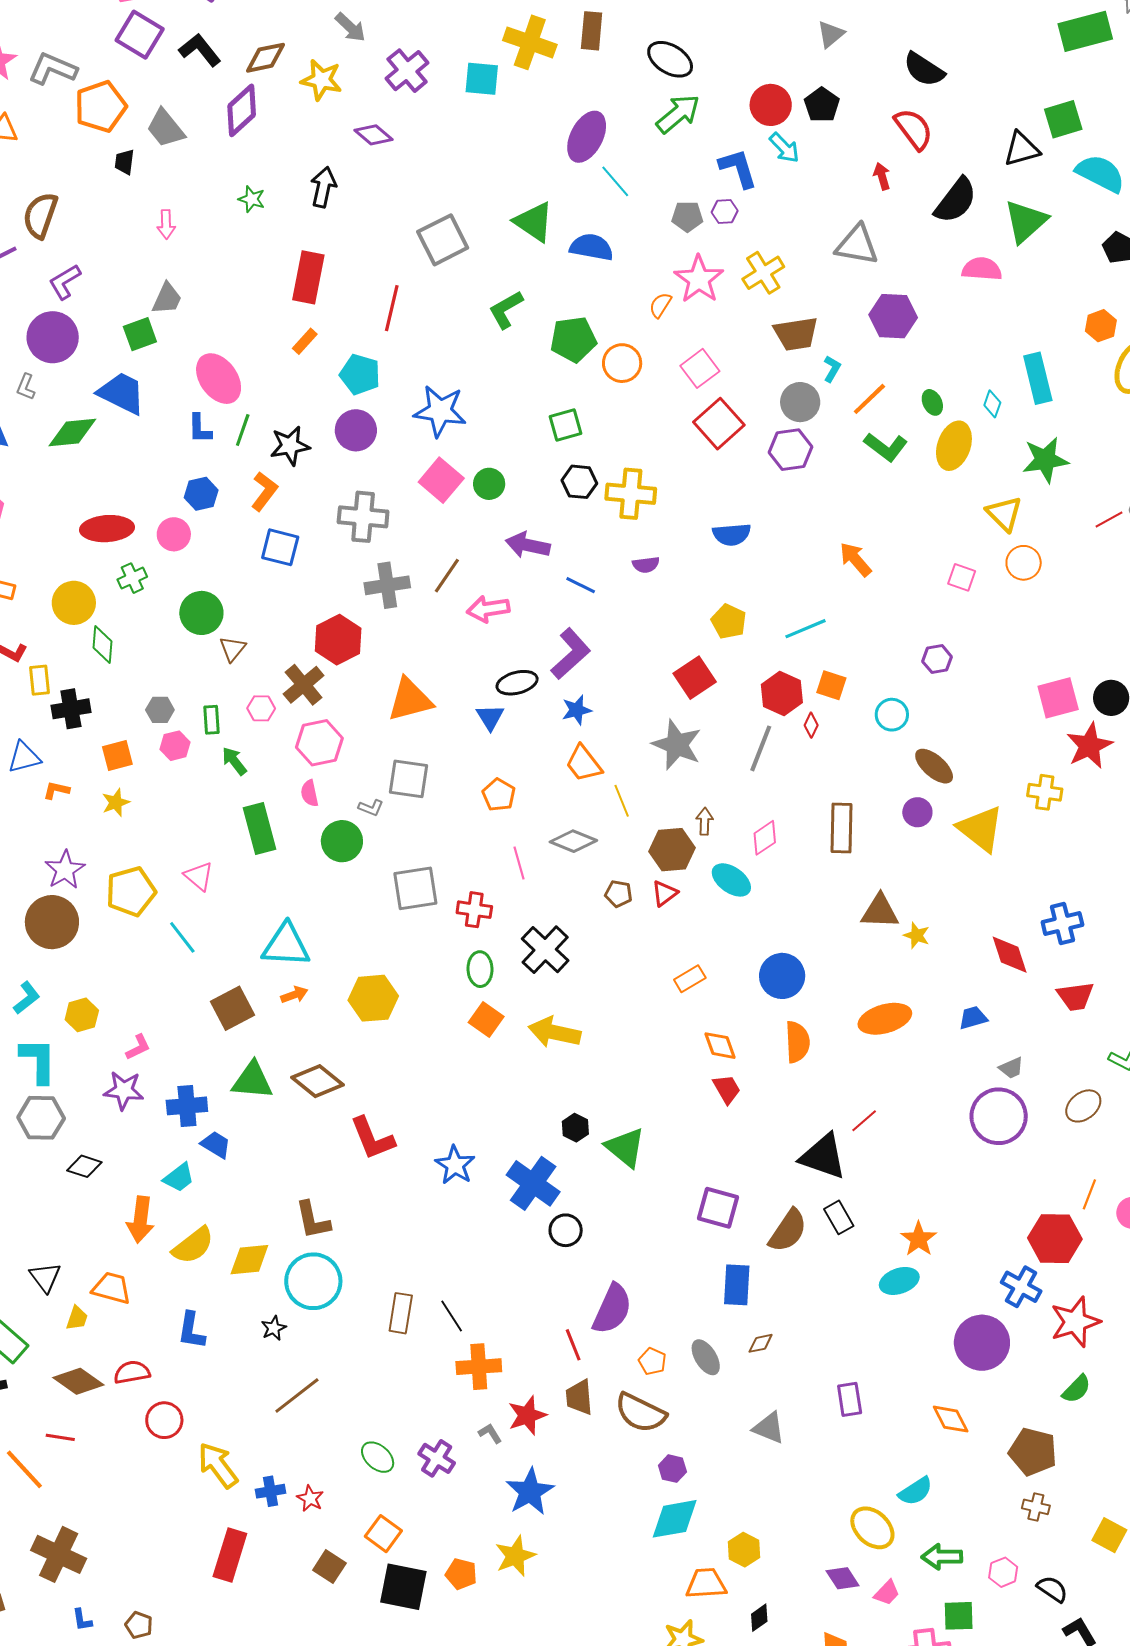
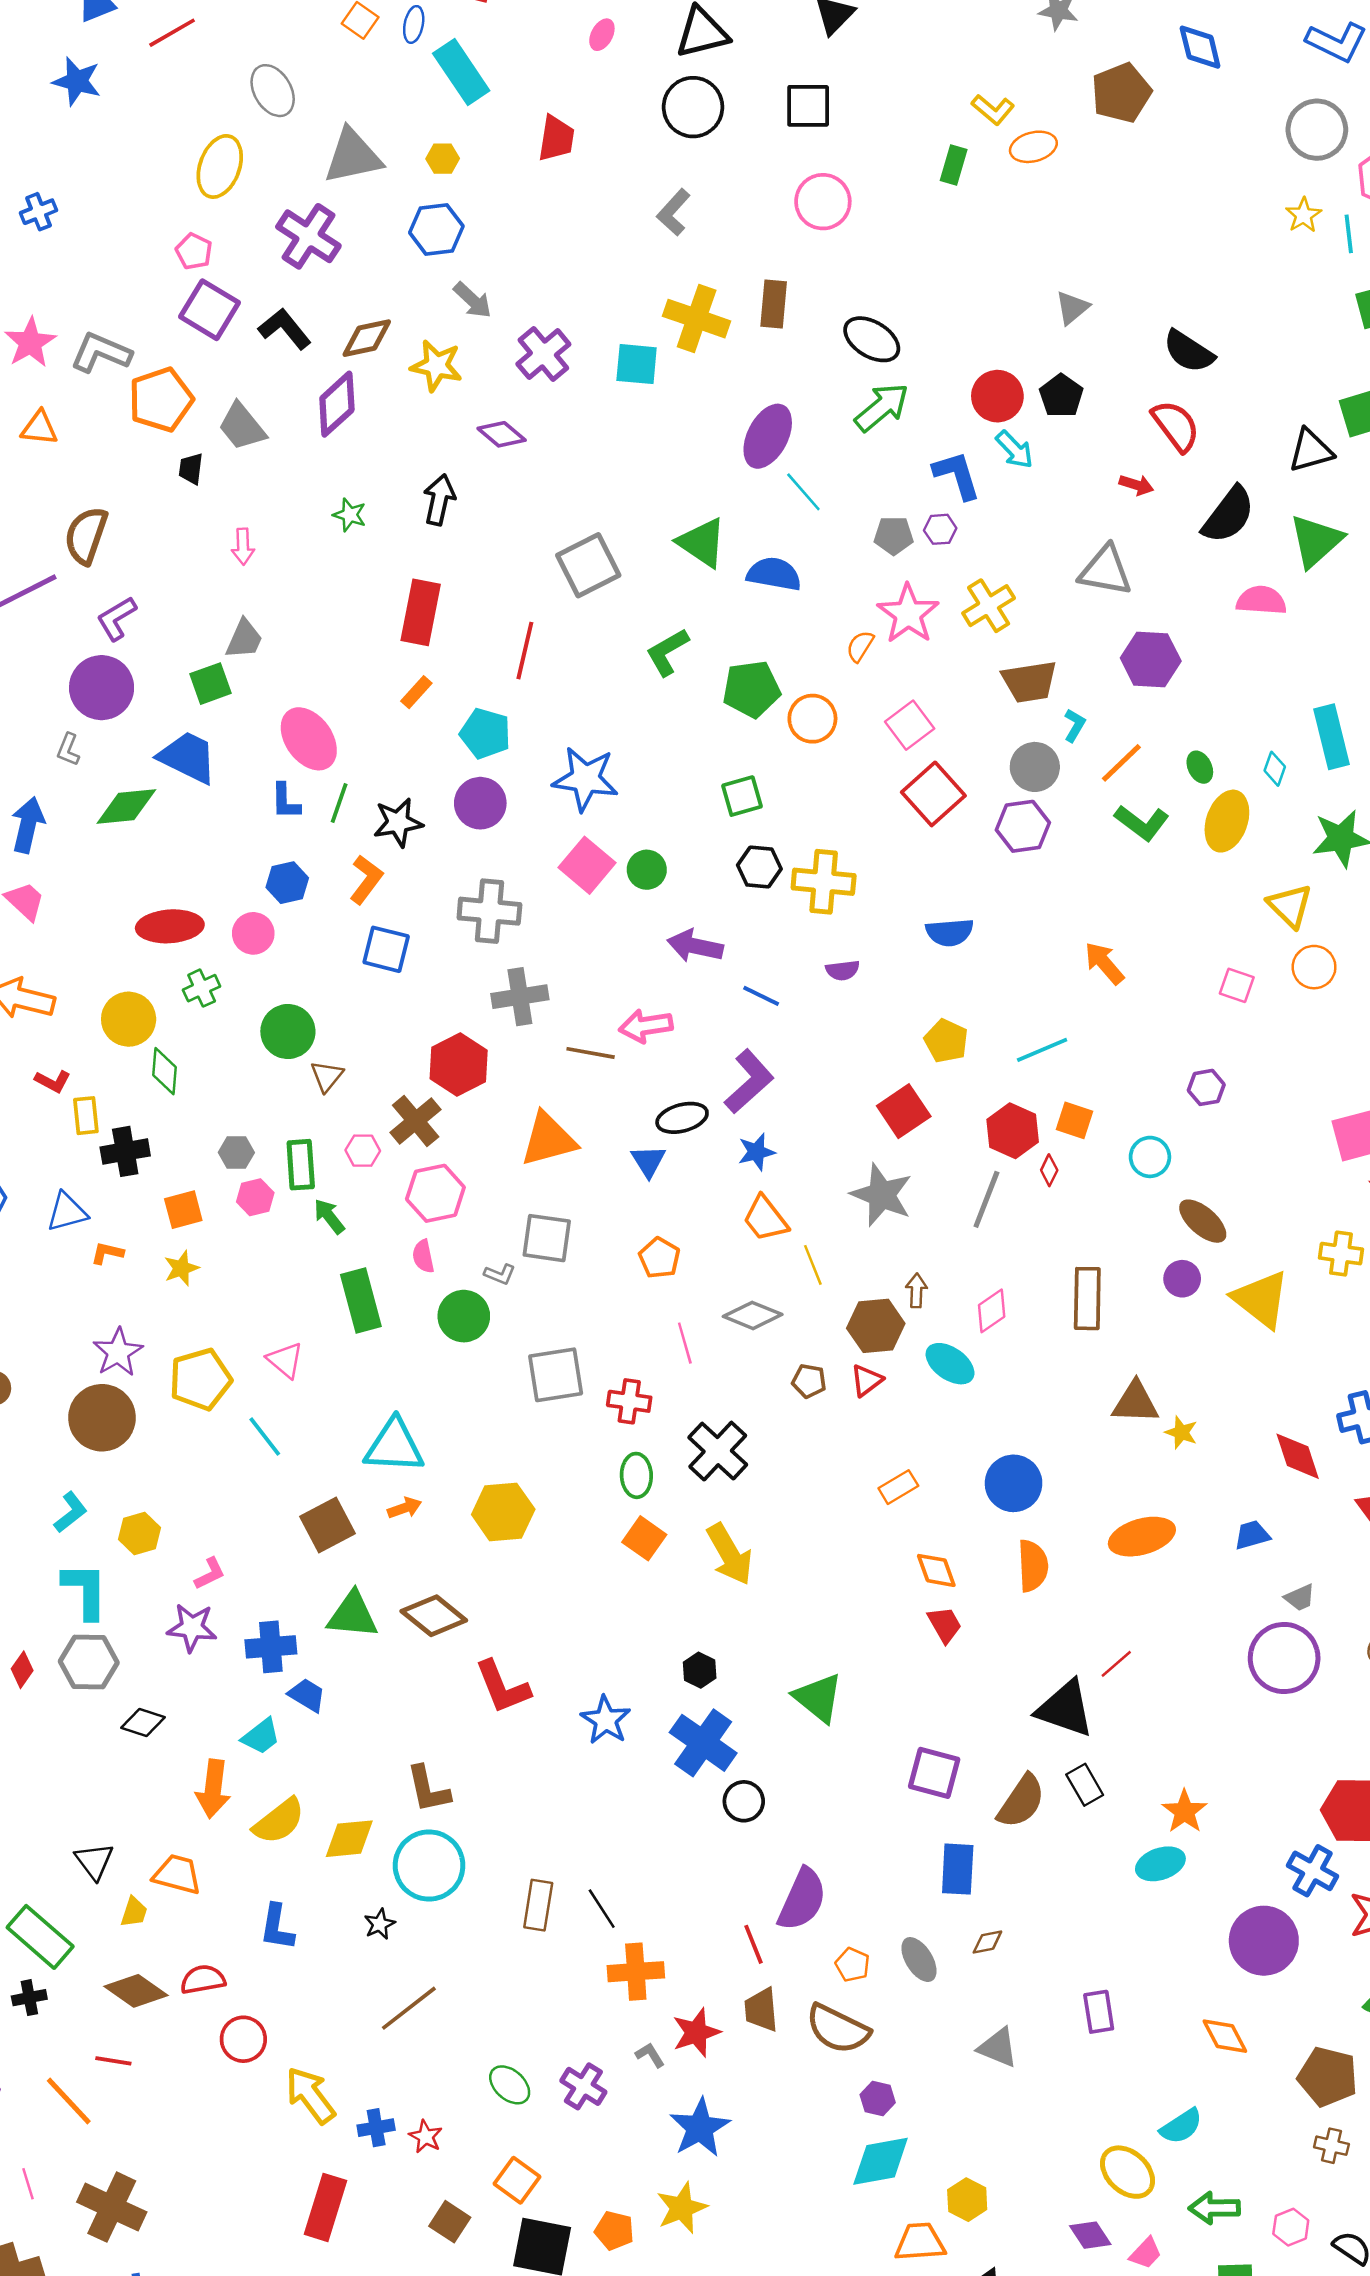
red arrow: (882, 176) -> (1136, 485), turned 124
brown line: (447, 576) -> (591, 1053), moved, turned 66
green rectangle: (212, 720) -> (301, 1165), size x1.4
yellow arrow: (555, 1032) -> (730, 1554), turned -132
black hexagon: (575, 1128) -> (700, 1670), moved

